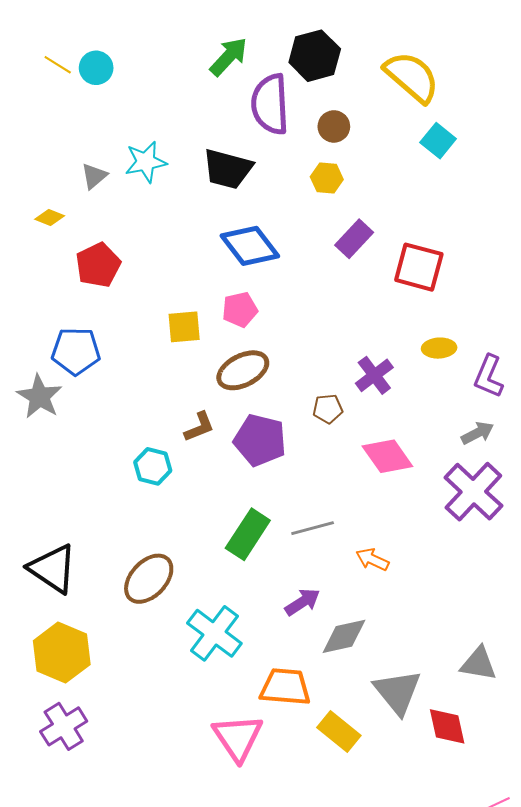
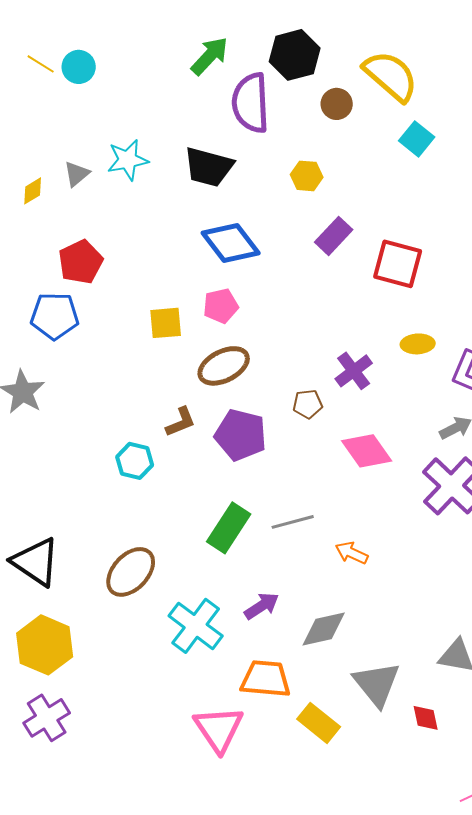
brown circle: (334, 126) -> (337, 104), moved
yellow diamond: (50, 218) -> (33, 191), moved, turned -52
blue pentagon: (76, 351) -> (55, 316), moved
purple arrow: (302, 602) -> (262, 606), moved
red diamond: (447, 726) -> (426, 718), size x0.7

